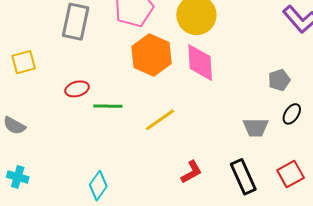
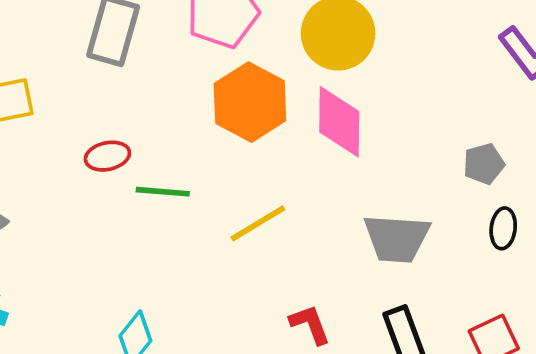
black ellipse: (292, 114) -> (503, 228), turned -30
gray trapezoid: (256, 127) -> (397, 238), moved, size x1.4
red L-shape: (191, 172) -> (310, 324), turned -85

